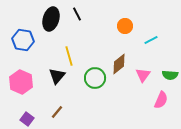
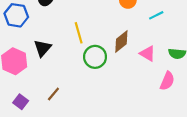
yellow line: (69, 56) -> (79, 33), moved
pink triangle: (143, 75) -> (148, 54), turned -35
black triangle: (57, 76) -> (43, 48), moved

